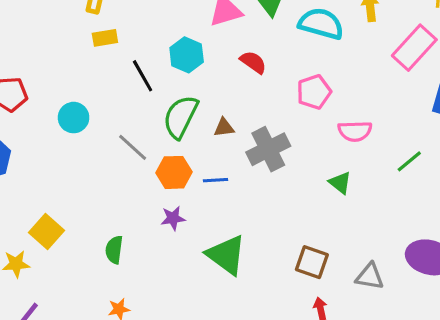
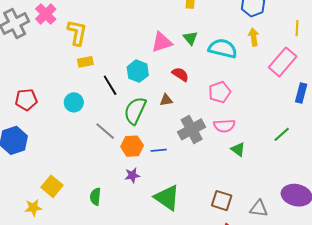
cyan circle: (74, 118) -> (74, 102), moved
brown triangle: (224, 127) -> (166, 100), moved
pink semicircle: (355, 131) -> (224, 126), moved

